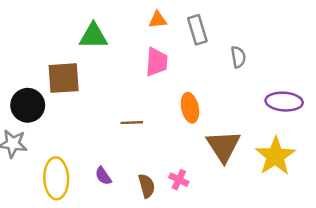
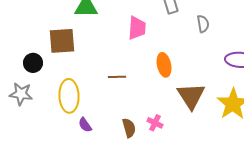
black circle: (28, 105) -> (33, 63), size x0.7
purple semicircle: (103, 176) -> (85, 125), moved
yellow ellipse: (56, 178) -> (69, 96), moved

